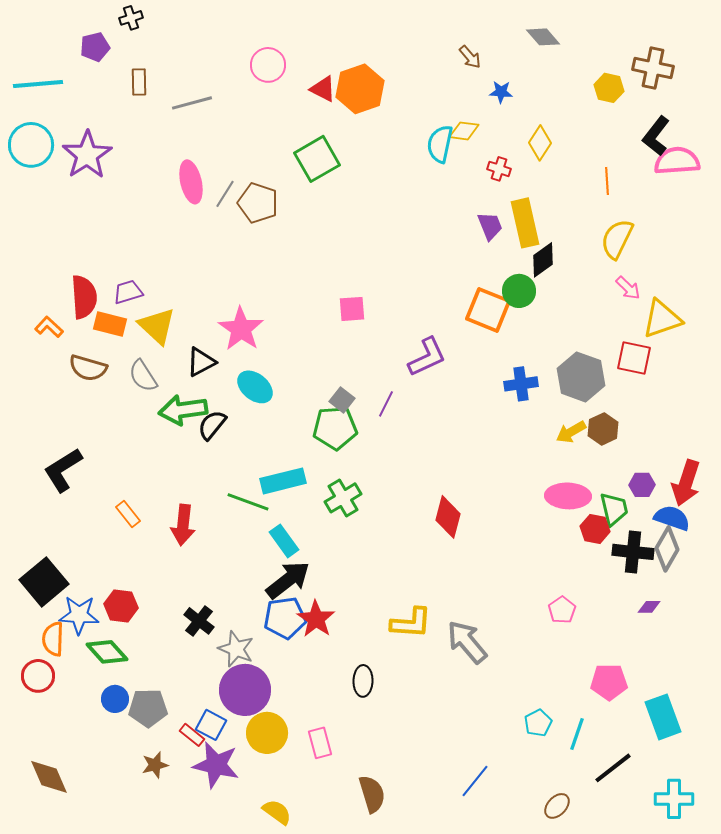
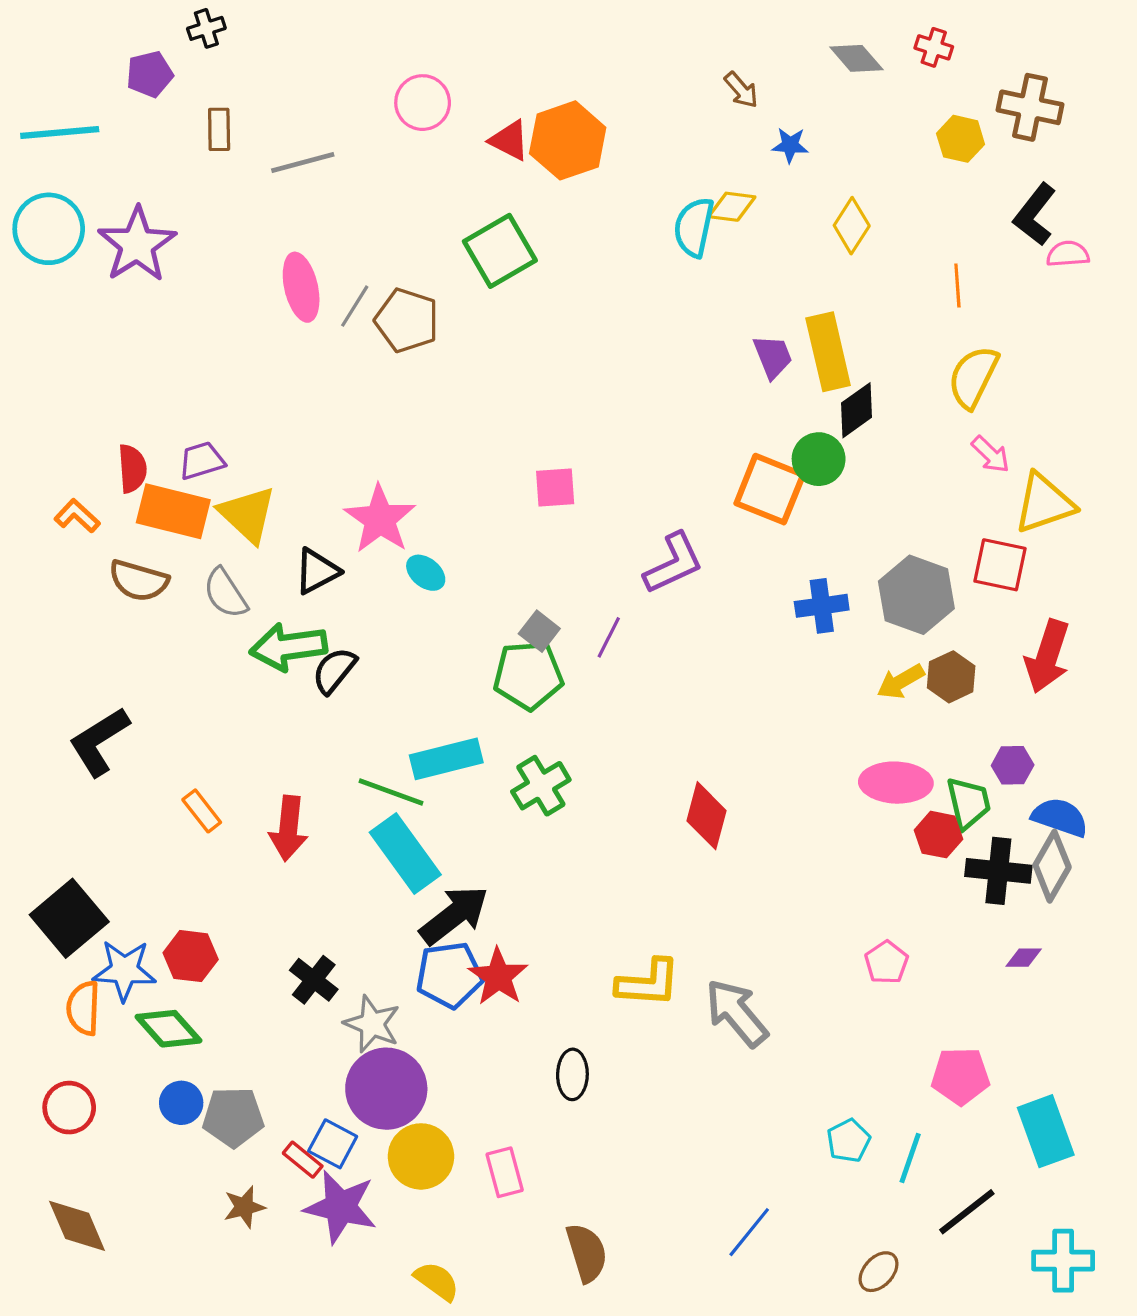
pink semicircle: (677, 161) -> (1068, 254), size x0.6
red cross: (499, 169) -> (934, 47), moved
red semicircle: (84, 297) -> (132, 469), size x0.7
orange rectangle: (110, 324) -> (173, 511), size x1.4
cyan ellipse: (255, 387) -> (426, 573), moved, size x0.7
red arrow: (686, 483) -> (1047, 656), moved
cyan rectangle: (284, 541) -> (405, 854), moved, size x1.5
red circle: (38, 676) -> (69, 1108), moved

